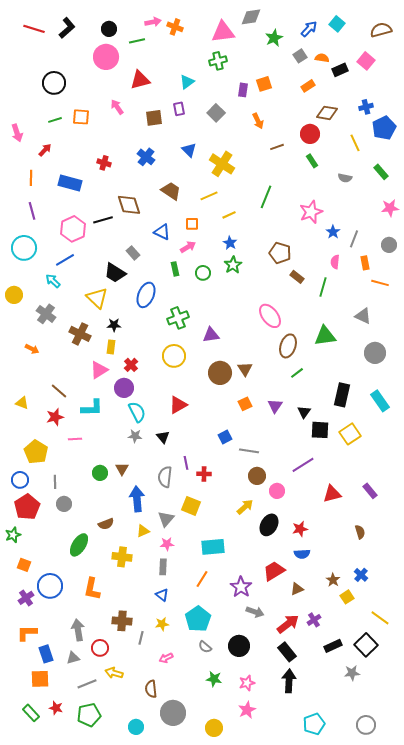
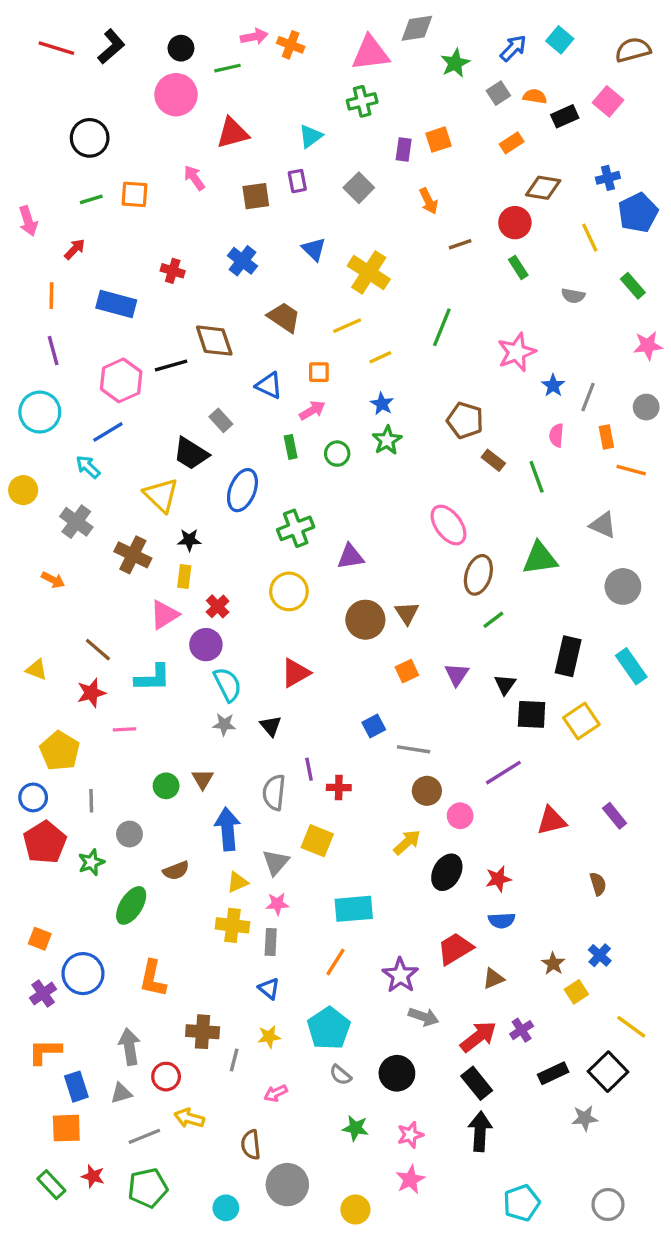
green line: (323, 287) -> (537, 477), turned -36
gray circle: (64, 504) -> (129, 834), moved
green star: (13, 535) -> (91, 862), moved
yellow cross: (122, 557) -> (232, 925), moved

